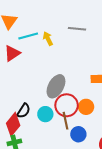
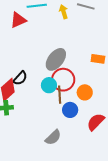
yellow arrow: (48, 39) -> (64, 12), moved
orange circle: (86, 107) -> (85, 92), moved
cyan circle: (45, 114) -> (49, 85), moved

